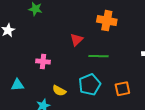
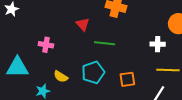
red triangle: (77, 40) -> (83, 24), turned -32
cyan triangle: (17, 85) -> (17, 67), size x1.6

